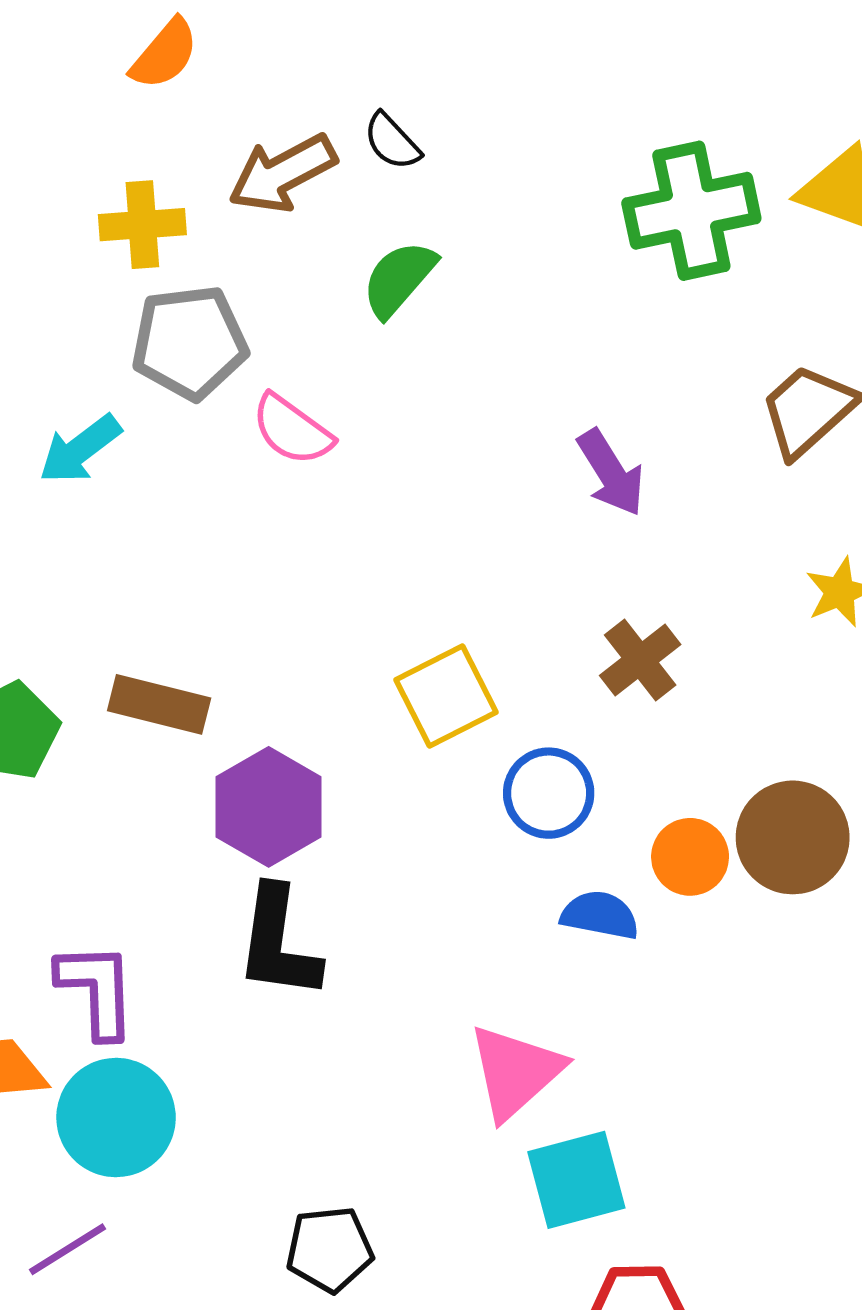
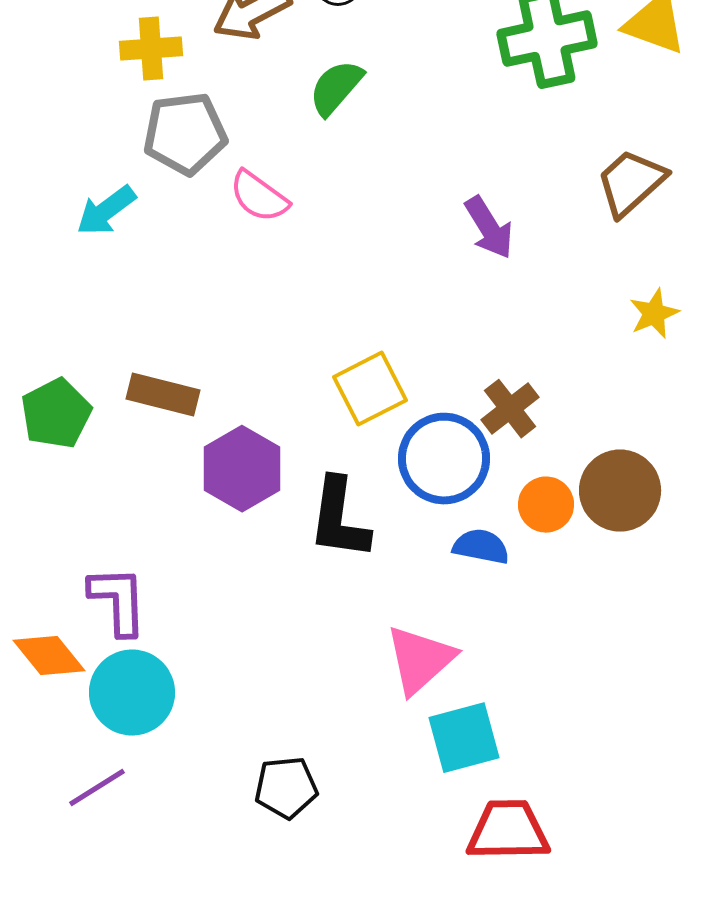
brown cross: (640, 660) -> (510, 409), moved
blue circle: (549, 793) -> (444, 459), size x1.4
black L-shape: (278, 943) -> (339, 519), moved

